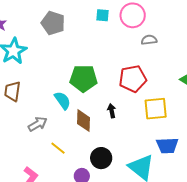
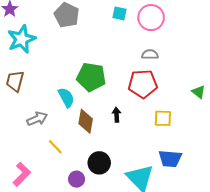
gray semicircle: (149, 40) -> (150, 55), moved
yellow square: (156, 109) -> (163, 118), size x0.7

